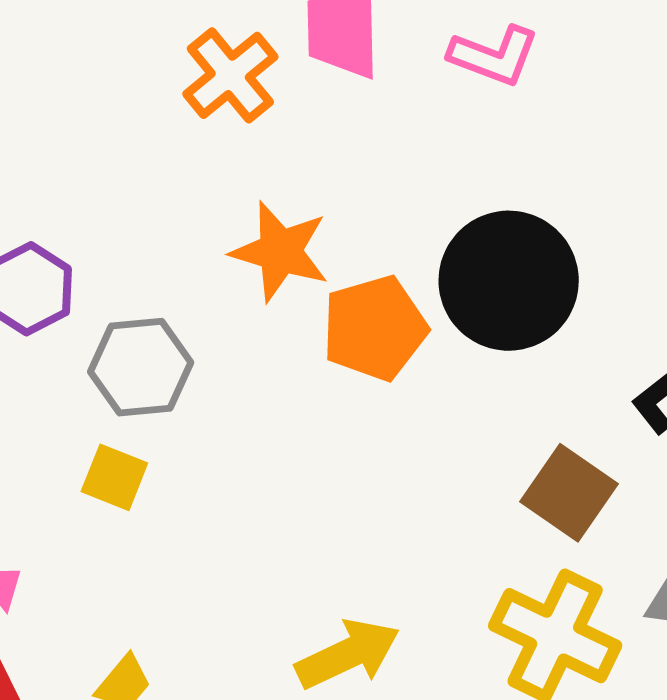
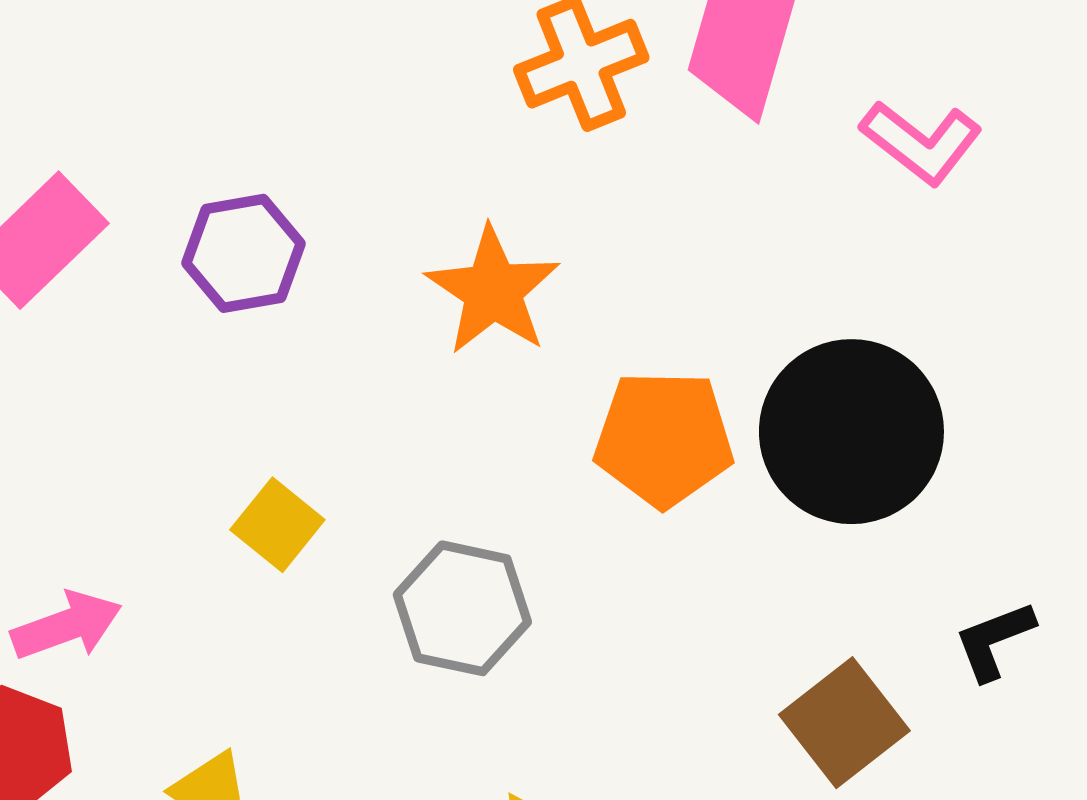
orange star: (280, 251) -> (493, 291), moved
gray hexagon: (141, 367) -> (462, 608), moved

